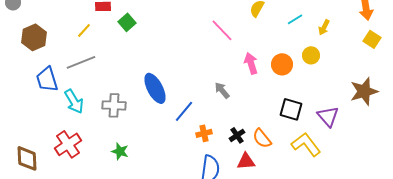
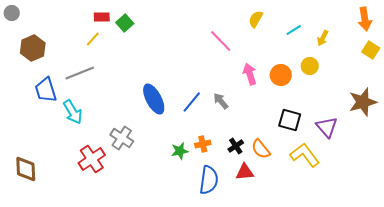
green square: (127, 22) -> (125, 23), moved
yellow line: (84, 30) -> (93, 39), moved
gray cross: (114, 105) -> (122, 138), moved, turned 30
blue line: (184, 111) -> (192, 102), moved
red cross: (68, 144) -> (92, 159), moved
green star: (120, 151) -> (180, 151), moved, turned -30

